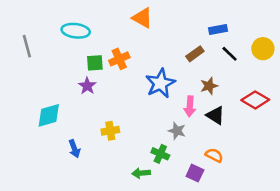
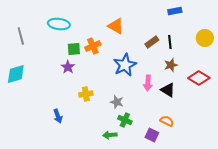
orange triangle: (142, 18) -> (116, 26), moved
blue rectangle: (218, 29) -> (175, 11), moved
black line: (230, 54) -> (170, 42), moved, turned 40
brown star: (209, 86) -> (171, 65), moved
cyan diamond: (49, 115) -> (16, 74), moved
yellow cross: (110, 131) -> (86, 94), moved
gray star: (177, 131) -> (117, 102), moved

